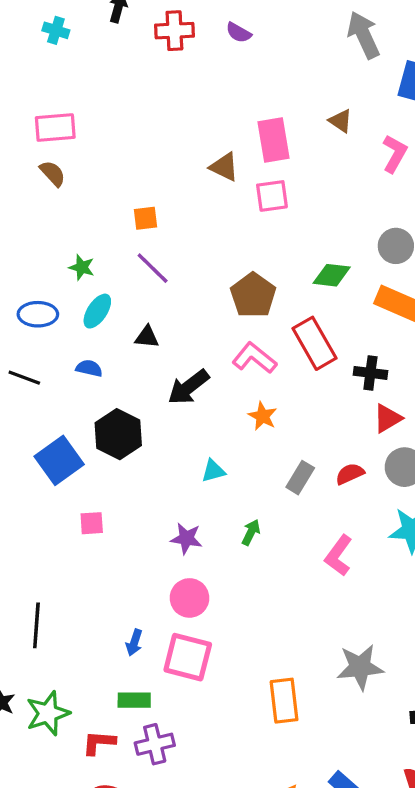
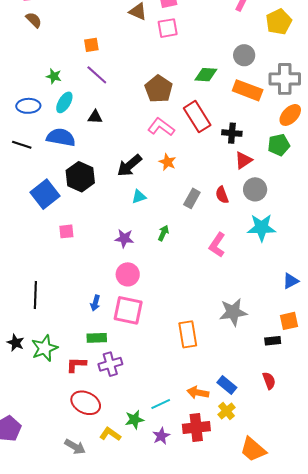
blue semicircle: (89, 368) -> (61, 137), size x1.8
black arrow: (188, 387) -> (129, 165), moved
red semicircle: (350, 474) -> (222, 195), turned -84

